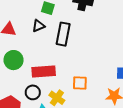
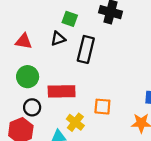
black circle: (33, 92) -> (32, 107), moved

